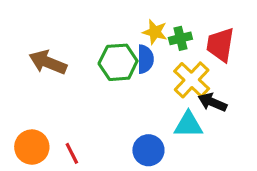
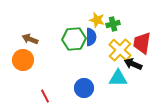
red trapezoid: (220, 45) -> (142, 43), moved
brown arrow: (48, 62) -> (30, 39), size x0.7
orange circle: (32, 147) -> (23, 60), moved
blue circle: (148, 150) -> (84, 88), moved

